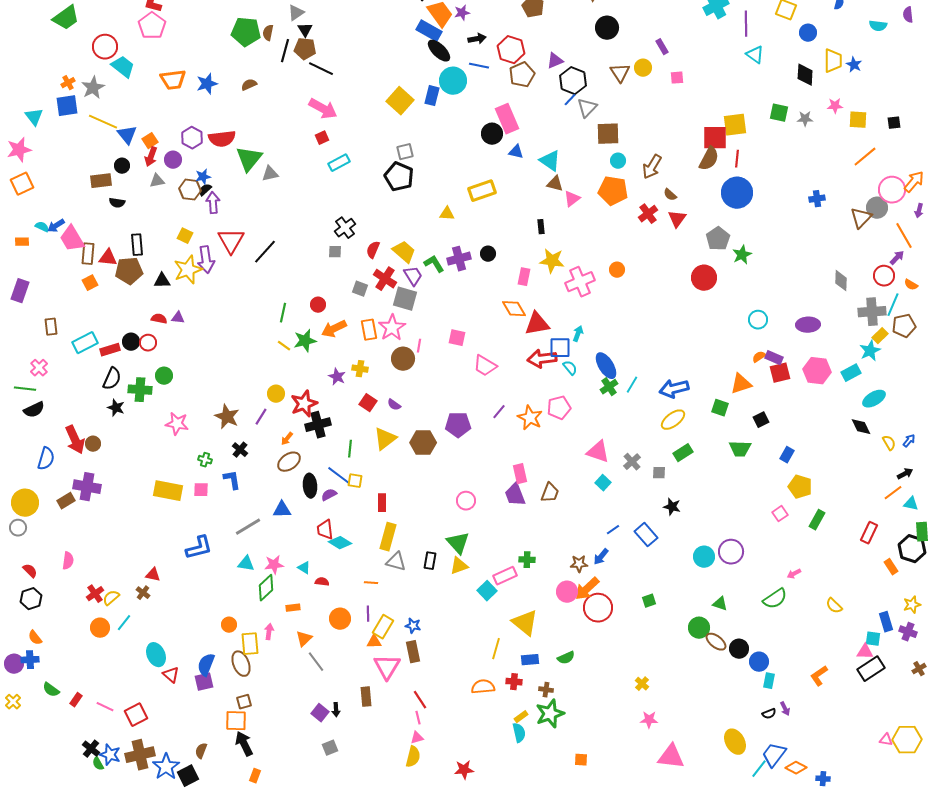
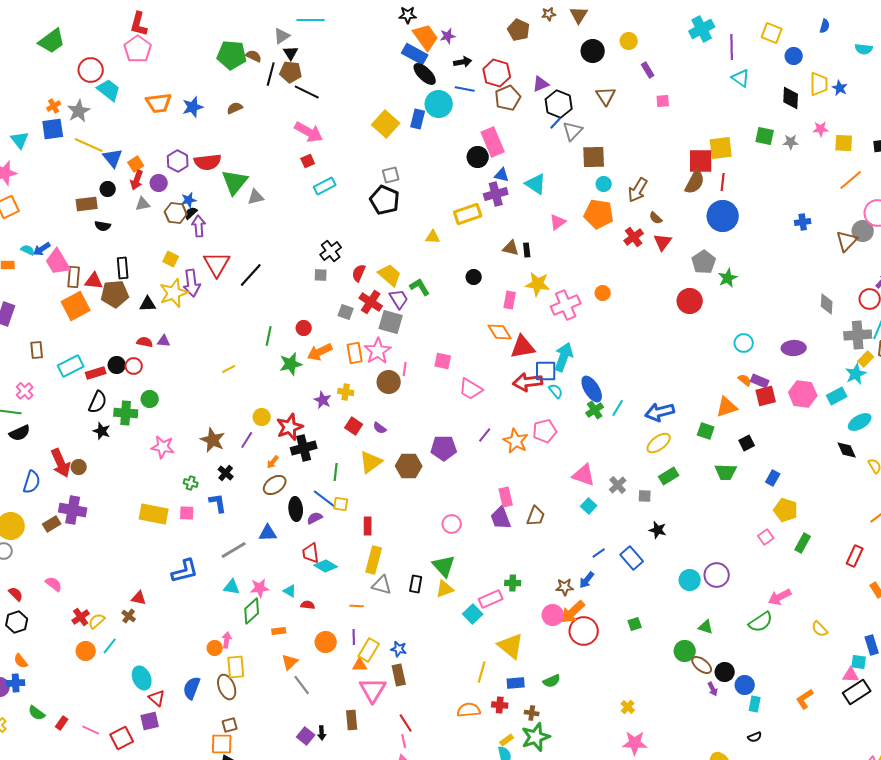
brown semicircle: (268, 33) -> (254, 56), turned 105
yellow circle: (643, 68) -> (629, 41), moved
brown triangle: (555, 184) -> (511, 248), moved
purple cross: (459, 259) -> (496, 194), moved
orange square: (90, 283) -> (76, 306), size x1.8
cyan arrow: (578, 334) -> (564, 357), size x1.8
yellow line: (284, 346) -> (229, 369), moved, turned -64
orange semicircle: (759, 357) -> (745, 380), turned 72
pink semicircle: (68, 561) -> (54, 584), turned -60
pink arrow: (794, 574) -> (780, 597), size x1.6
pink arrow: (269, 632) -> (227, 640), moved
purple square: (204, 682) -> (150, 721), moved
purple arrow: (785, 709) -> (713, 689), moved
pink star: (649, 720) -> (635, 743), size x1.4

